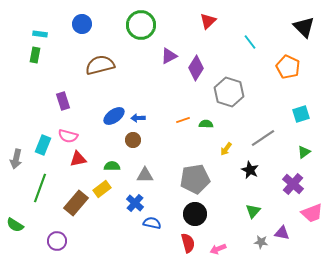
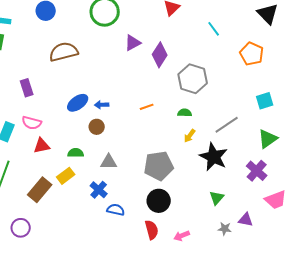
green semicircle: (206, 124) -> (185, 113), moved
green triangle: (304, 152) -> (268, 139), size x1.5
black star: (250, 170) -> (214, 157), size x1.6

